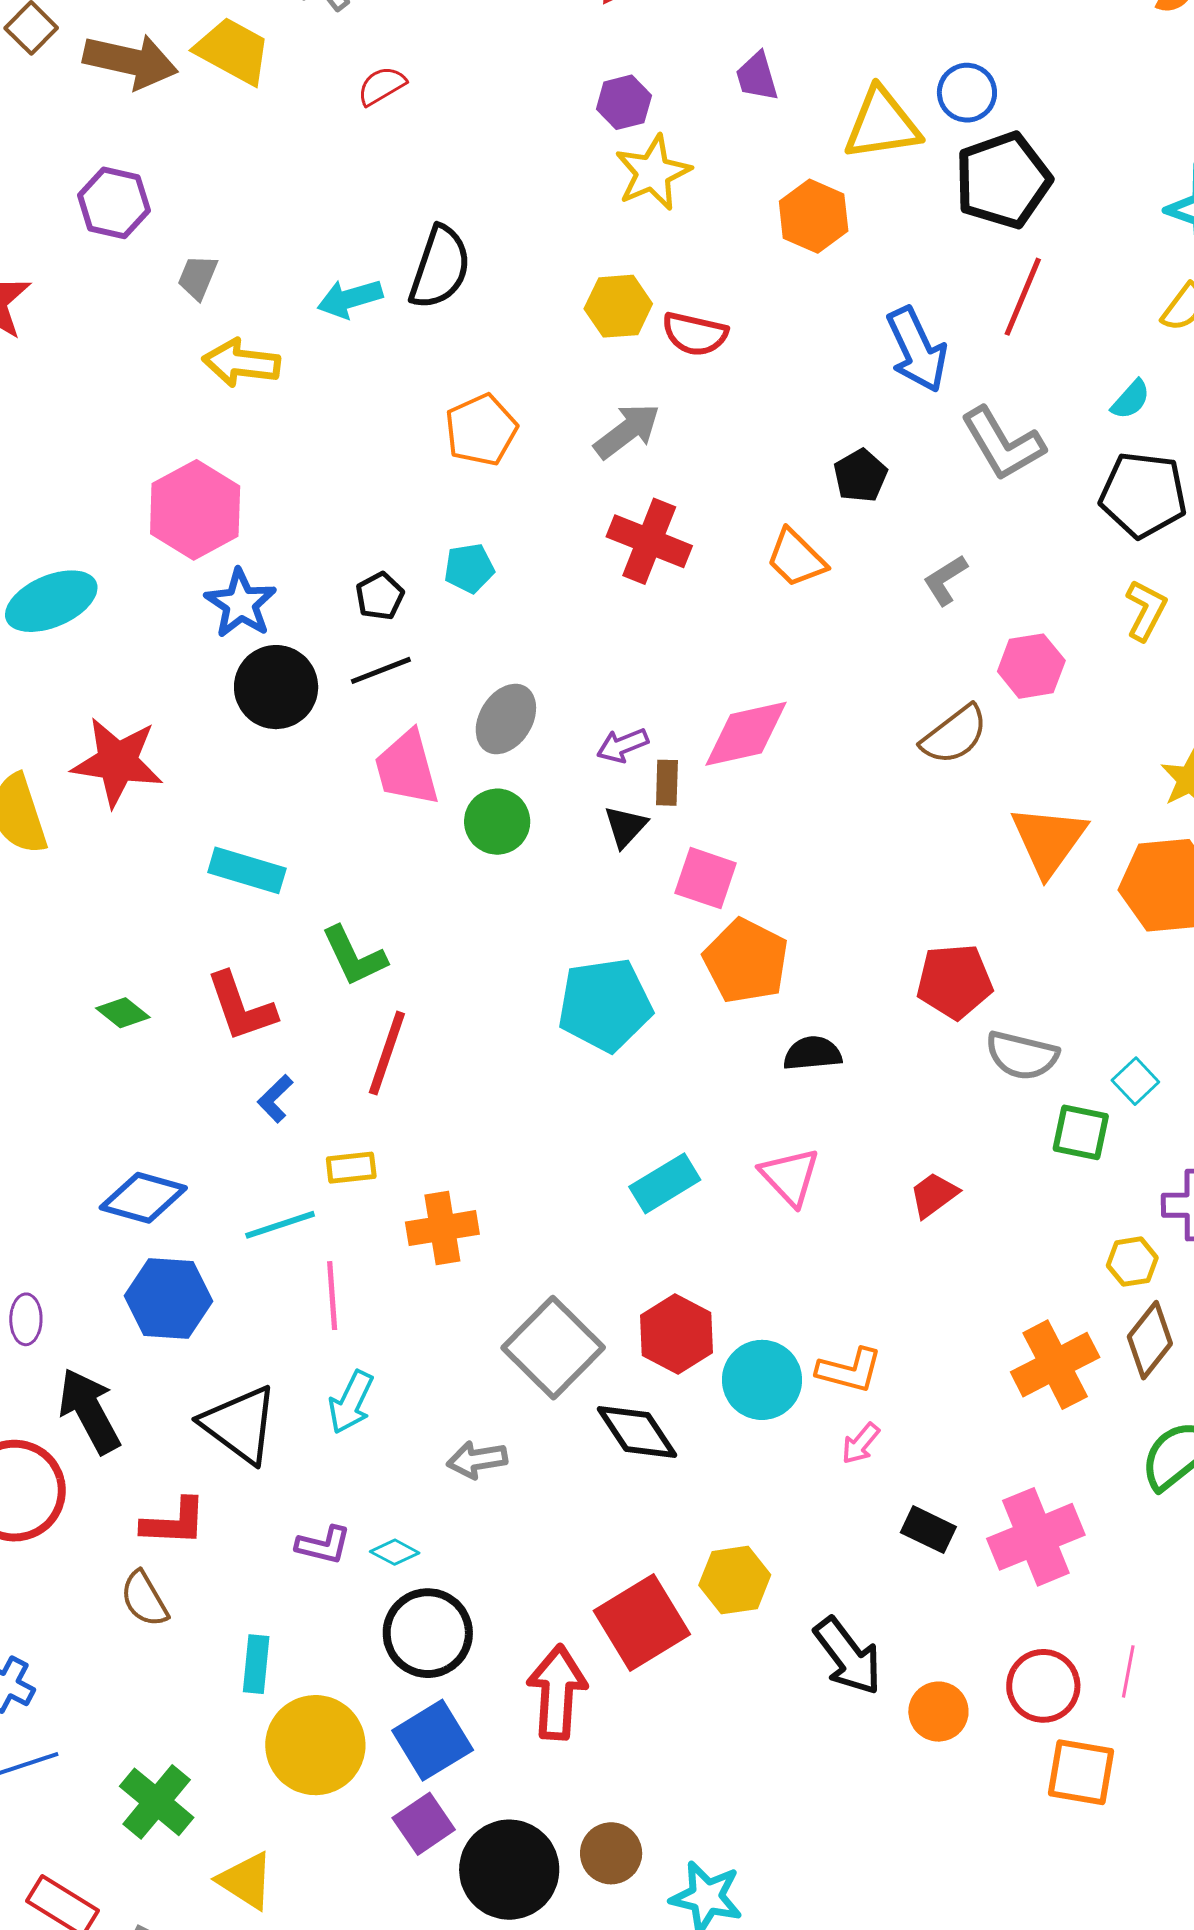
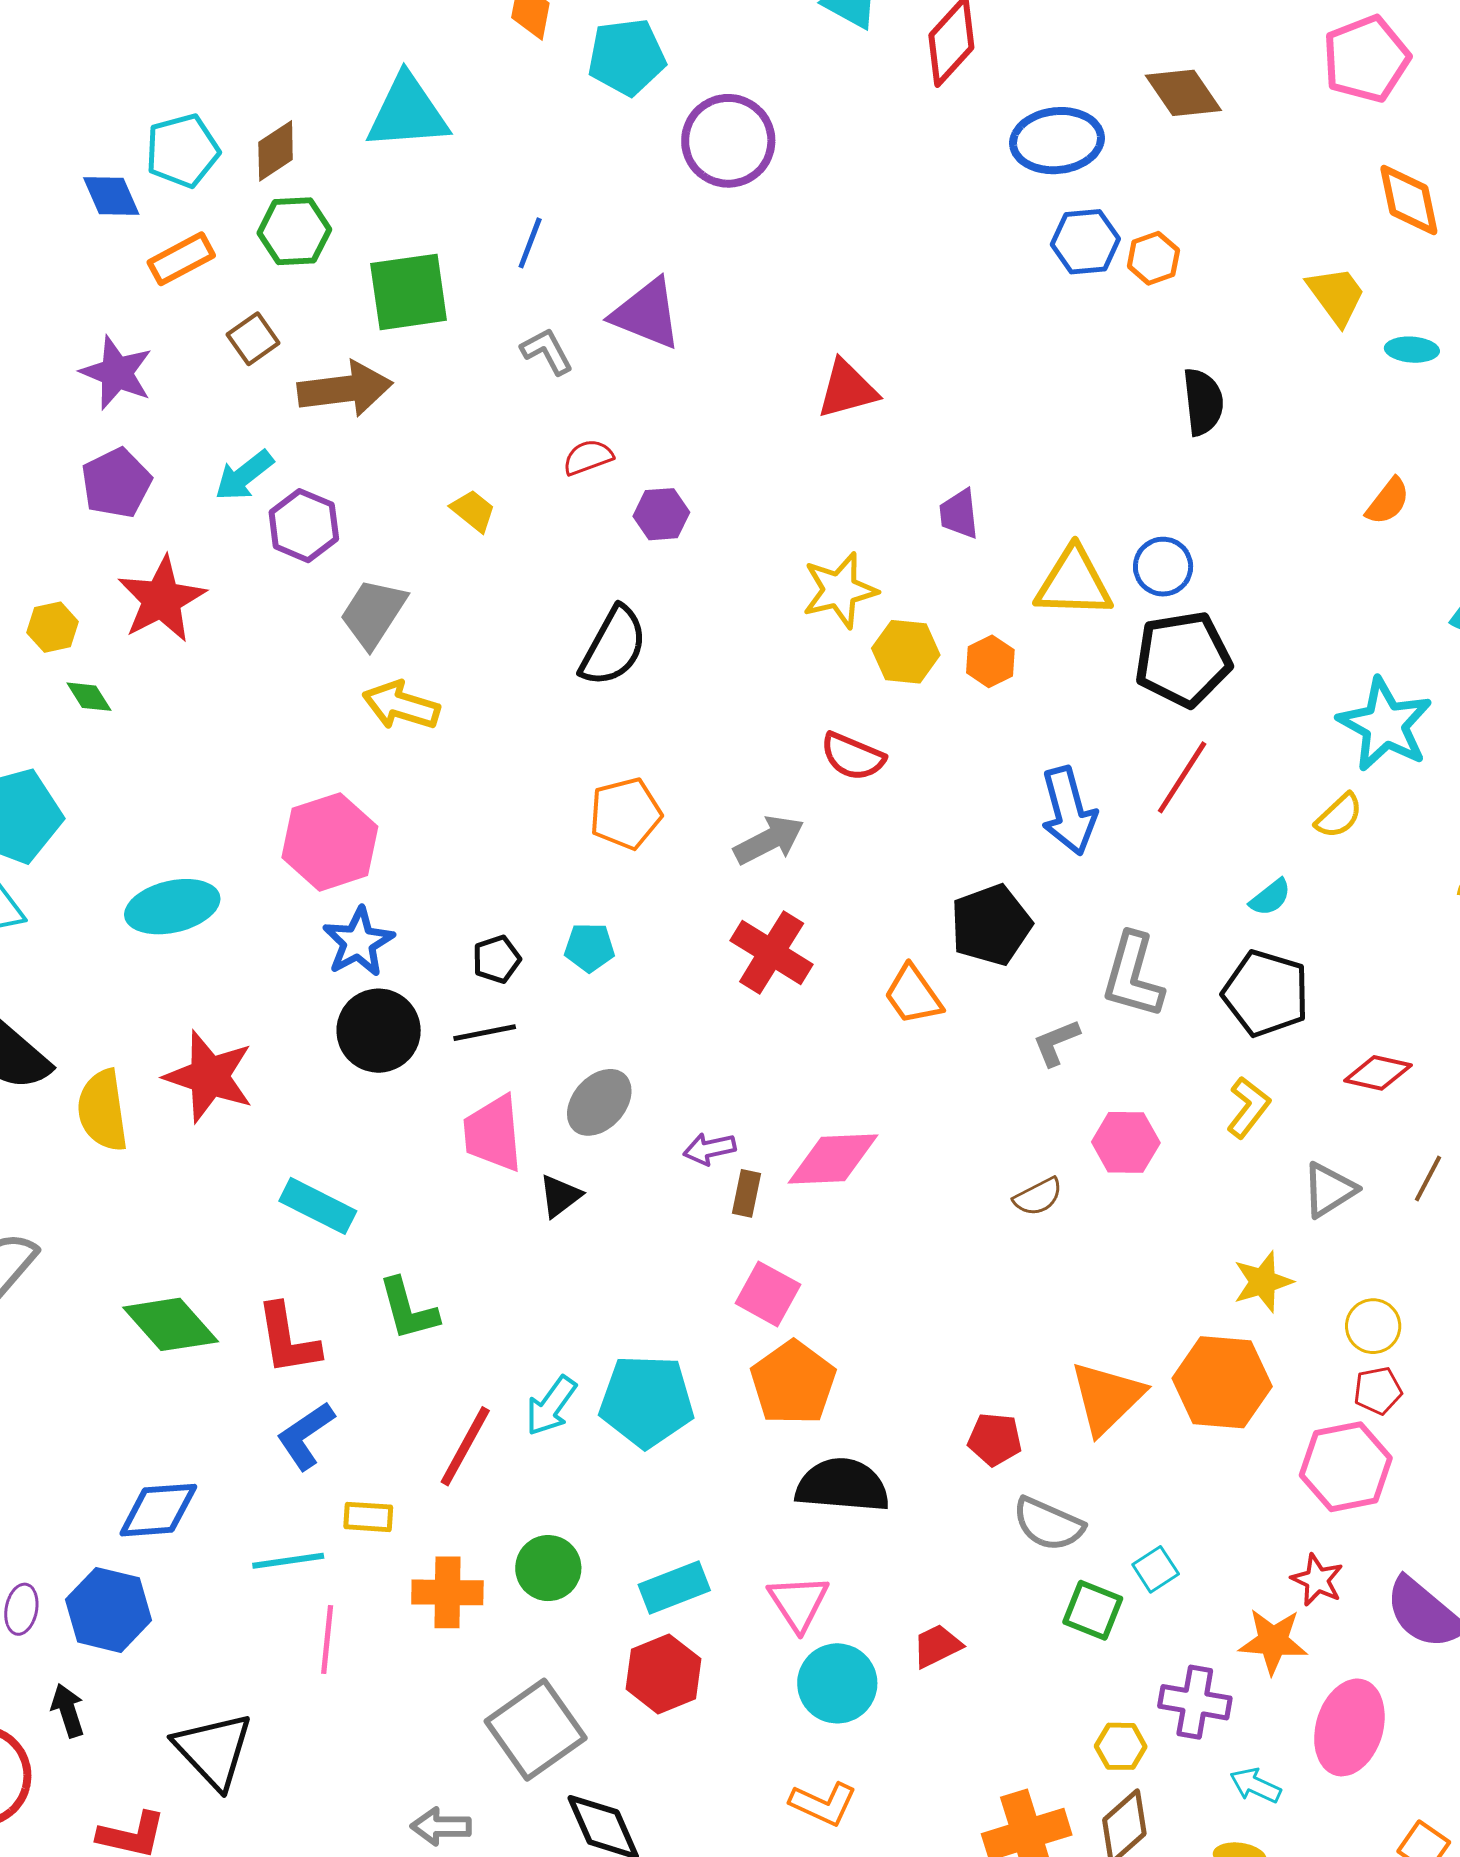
yellow trapezoid: (233, 51) -> (473, 511), moved, size x0.6
brown arrow: (130, 61) -> (345, 389), turned -30
purple hexagon: (624, 102) -> (661, 514), moved
orange hexagon: (814, 216) -> (990, 661), size x0.7
gray trapezoid: (198, 277) -> (373, 613), size x1.6
cyan arrow: (350, 299) -> (244, 475), moved, turned -32
yellow hexagon: (618, 306) -> (906, 652), moved
gray L-shape: (1003, 444) -> (1133, 975), moved, turned 36
black pentagon: (860, 476) -> (991, 925), size x1.5
brown semicircle: (954, 735) -> (1038, 1197), size x0.7
green circle: (497, 822) -> (548, 1568), moved
black triangle: (625, 827) -> (560, 1196), moved
orange triangle: (1049, 840) -> (1107, 1398), moved
red pentagon: (954, 981) -> (995, 1439), size x0.7
green diamond: (123, 1013) -> (171, 1324), size x1.8
red line: (387, 1053) -> (465, 1446), moved
black semicircle: (812, 1053) -> (842, 1485), size x1.6
blue L-shape: (275, 1099) -> (306, 1436), size x1.5
blue diamond: (143, 1198) -> (158, 1510), turned -30
blue hexagon: (168, 1299) -> (109, 1610), moved
red hexagon: (676, 1334) -> (664, 1674), moved
cyan circle: (762, 1380) -> (837, 1683), moved
cyan arrow: (351, 1402) -> (551, 1406), moved
black arrow: (89, 1411) -> (68, 1710), size x0.6

